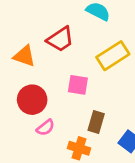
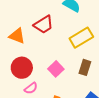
pink square: (78, 85) -> (56, 69), moved, turned 35
brown rectangle: (96, 122) -> (85, 67), moved

